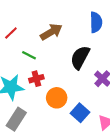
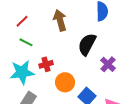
brown arrow: (51, 32) -> (60, 20), turned -75
green line: (29, 55) -> (26, 42), moved

